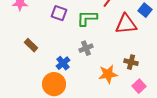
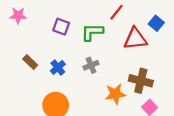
brown cross: (131, 62) -> (141, 81), size x1.5
blue cross: (63, 63) -> (58, 67), moved

